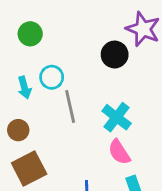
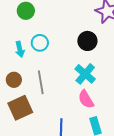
black circle: (115, 55) -> (87, 41), moved
gray line: (70, 107) -> (41, 82), moved

